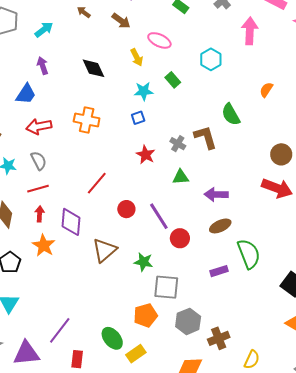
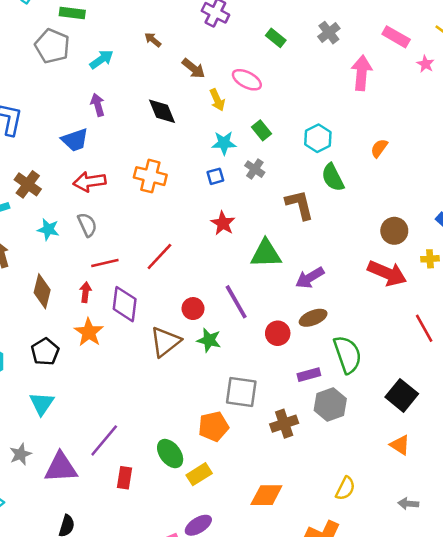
brown arrow: (121, 21) -> (194, 68), moved
cyan hexagon: (211, 59) -> (318, 138), moved
blue trapezoid: (26, 94) -> (75, 140), turned 35
gray cross: (178, 144) -> (255, 169), moved
green triangle: (181, 177) -> (266, 254), size x1.5
red line: (38, 189) -> (105, 263), moved
purple arrow: (216, 194) -> (310, 278), turned -35
red circle: (126, 209) -> (193, 309), moved
red circle: (180, 238) -> (278, 333), moved
green star: (144, 262) -> (209, 340), moved
gray hexagon: (188, 321) -> (330, 404), moved
brown cross: (219, 338) -> (284, 424), moved

